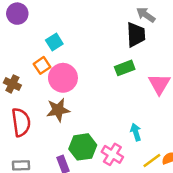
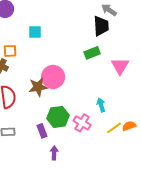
cyan square: (54, 42) -> (35, 32), turned 32
orange square: (42, 65) -> (10, 51), moved, turned 32
pink circle: (63, 78) -> (53, 77), moved

